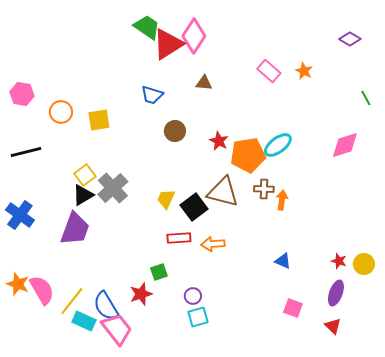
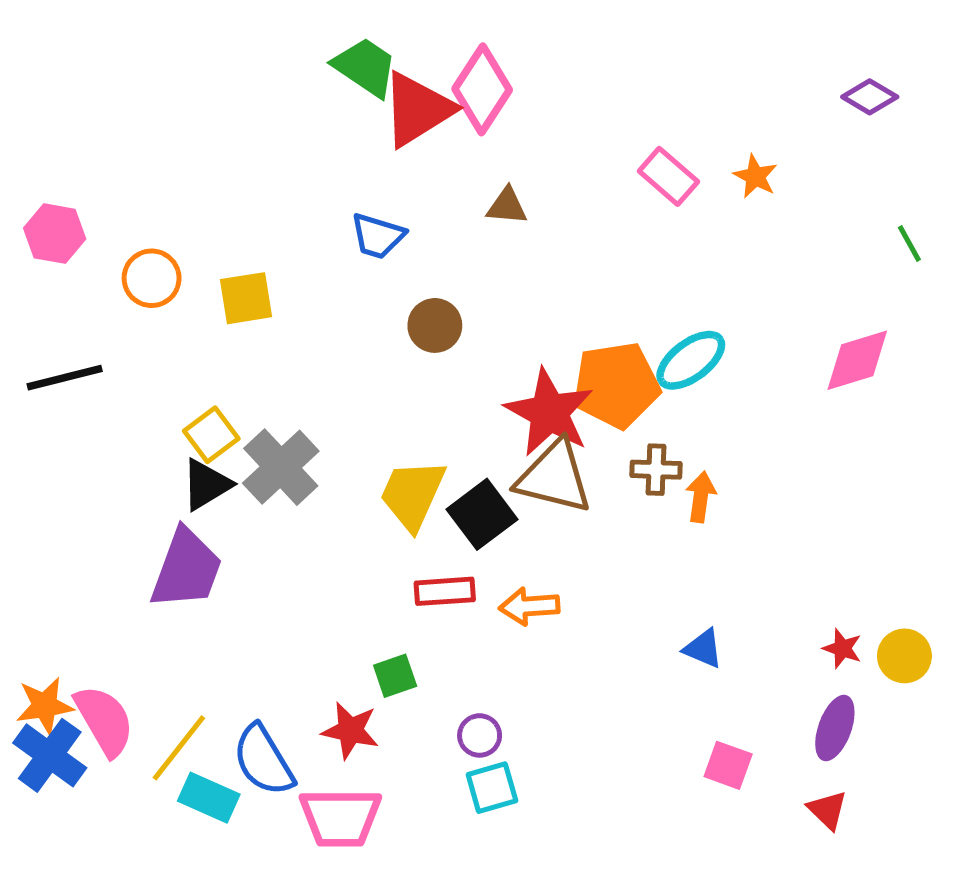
red star: (219, 141) -> (549, 412), moved, size x1.8
yellow trapezoid: (166, 199) -> (412, 494), size x1.5
blue cross: (20, 215) -> (50, 755), moved
orange star: (18, 284) -> (45, 706), turned -30
red star: (141, 294) -> (350, 730), turned 30
pink trapezoid: (117, 329) -> (340, 817), moved, turned 128

